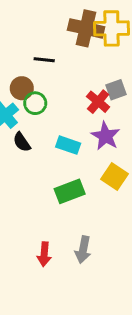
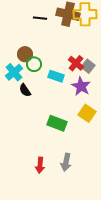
black line: (44, 60) -> (40, 18), moved
gray square: (116, 90) -> (88, 66), moved, turned -32
cyan rectangle: (68, 145) -> (56, 76), moved
green rectangle: (70, 191) -> (57, 123), turned 42

